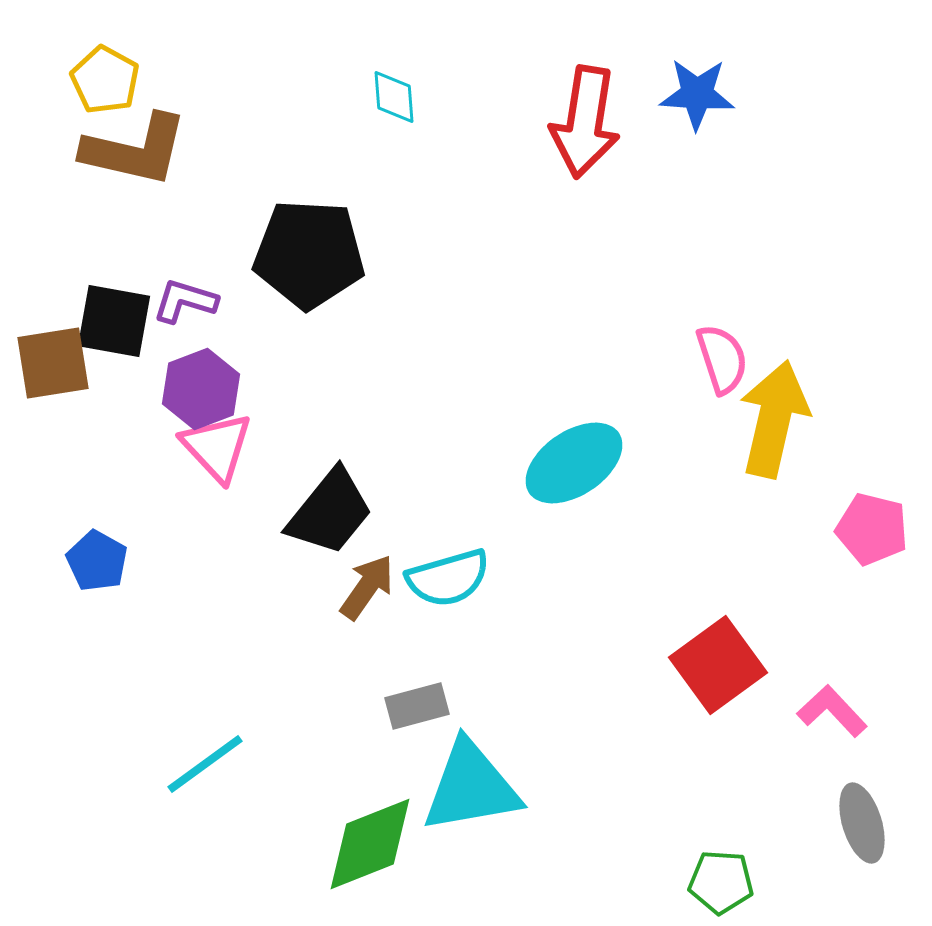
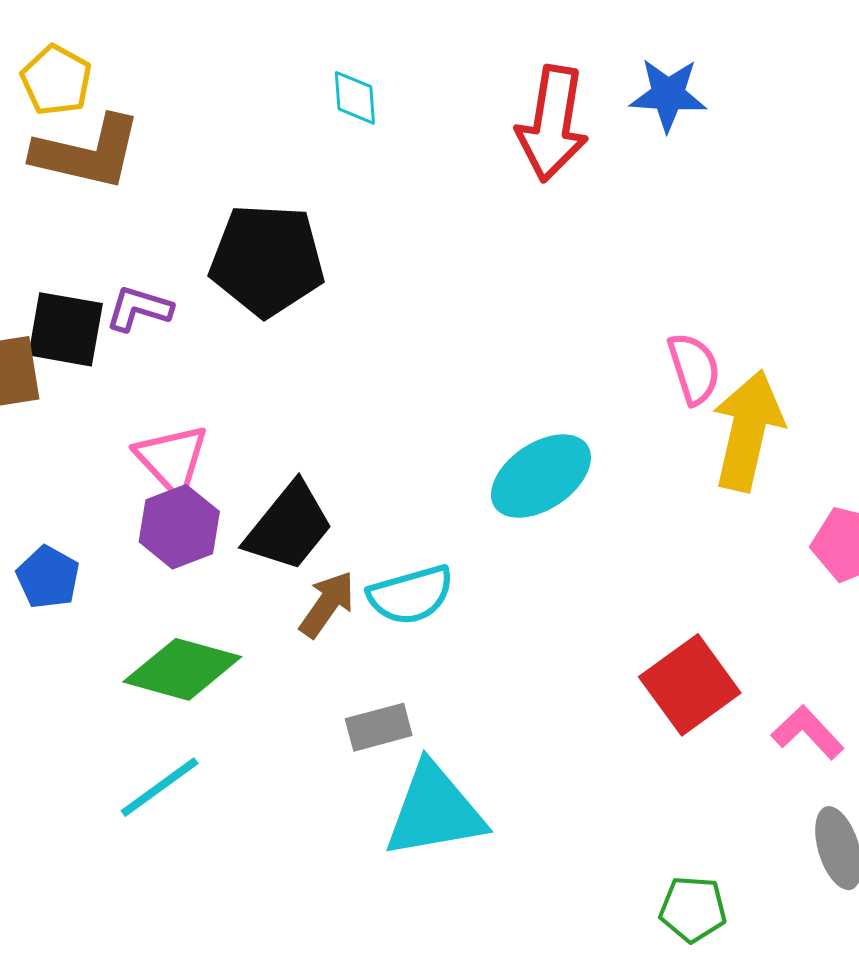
purple hexagon: (201, 389) -> (179, 527), moved
green diamond: (370, 844) -> (182, 669), moved, turned 37

